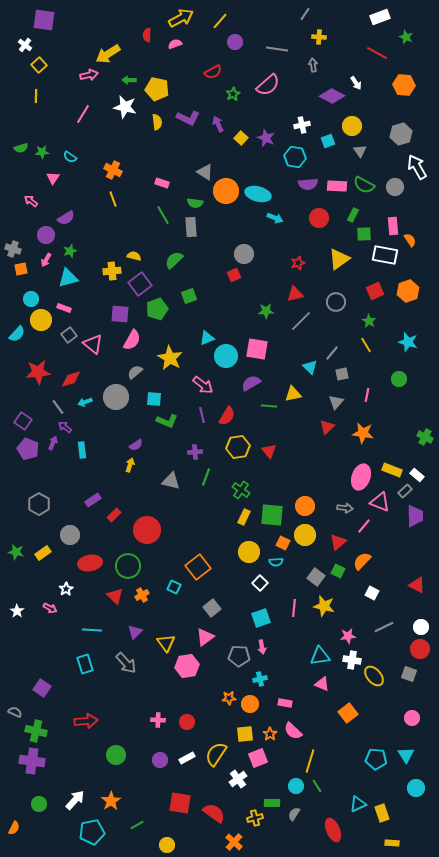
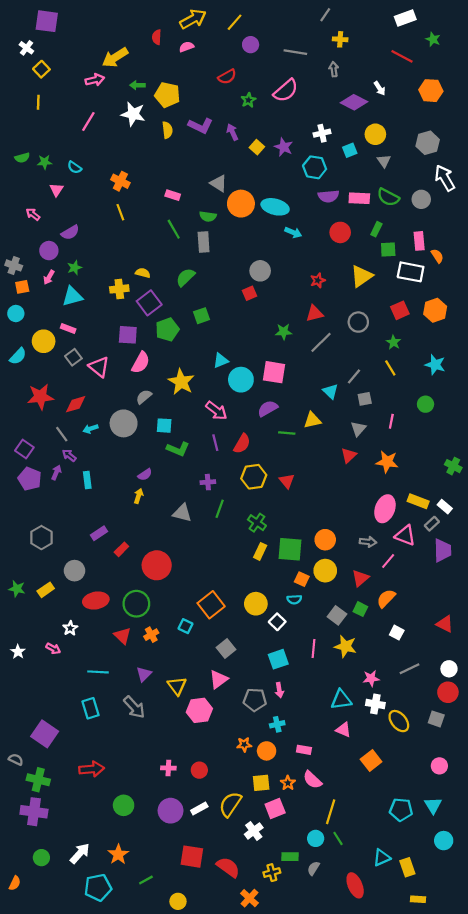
cyan circle: (31, 299) -> (16, 314), moved
yellow circle: (249, 552) -> (256, 604), moved
purple square: (42, 688) -> (45, 734), size x1.4
purple circle: (160, 760) -> (171, 811), size x1.5

